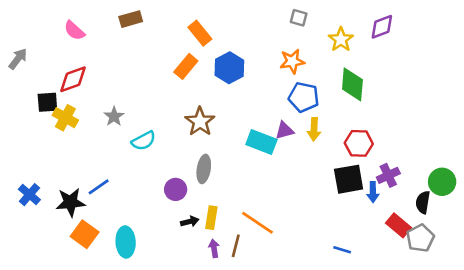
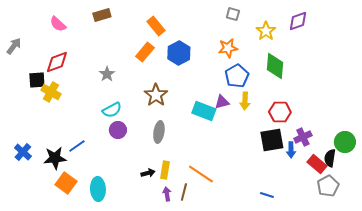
blue pentagon: (304, 97) -> (237, 76), turned 30
gray star: (114, 116) -> (107, 74), moved
purple circle: (176, 189) -> (118, 130), moved
red rectangle: (399, 225) -> (317, 164), moved

